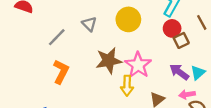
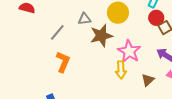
gray triangle: (89, 24) -> (85, 19), turned -48
brown star: (109, 61) -> (101, 36), moved

